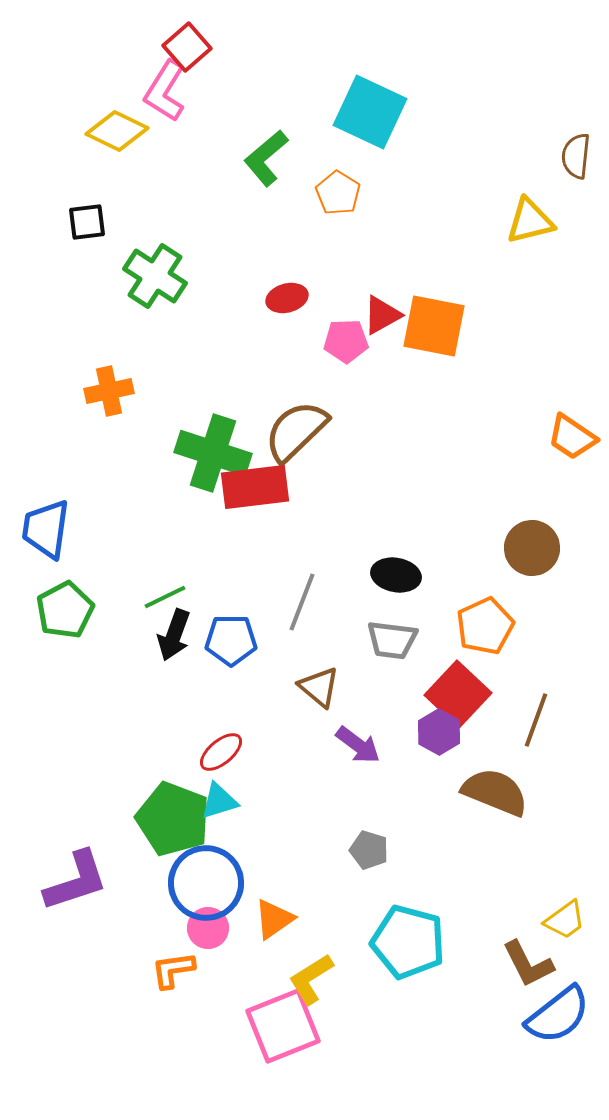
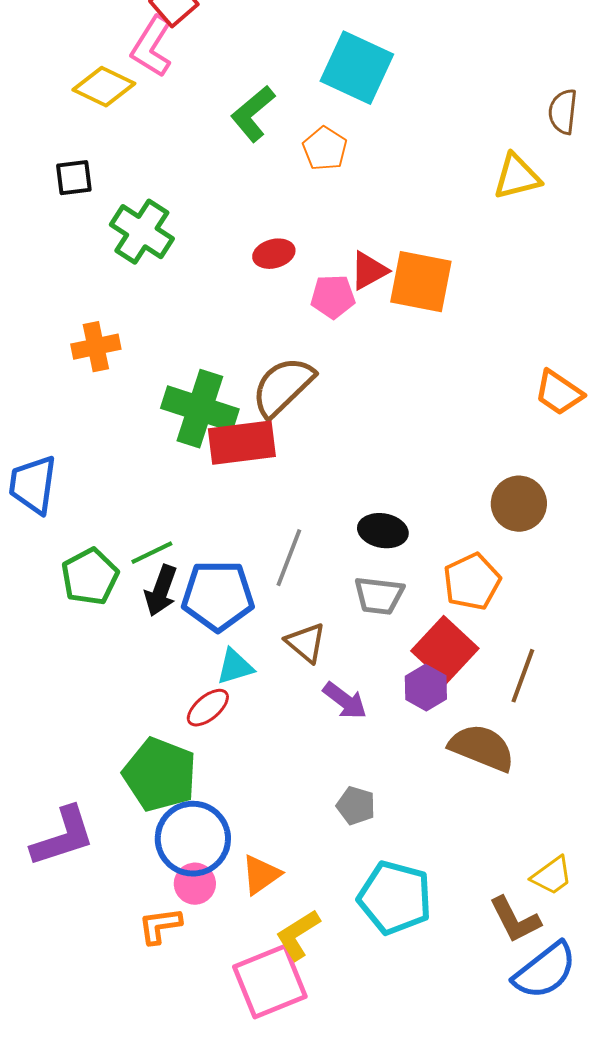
green pentagon: (65, 610) -> (90, 577), moved
blue pentagon: (231, 640) -> (218, 596), size x1.4
cyan triangle: (219, 801) -> (235, 667), moved

